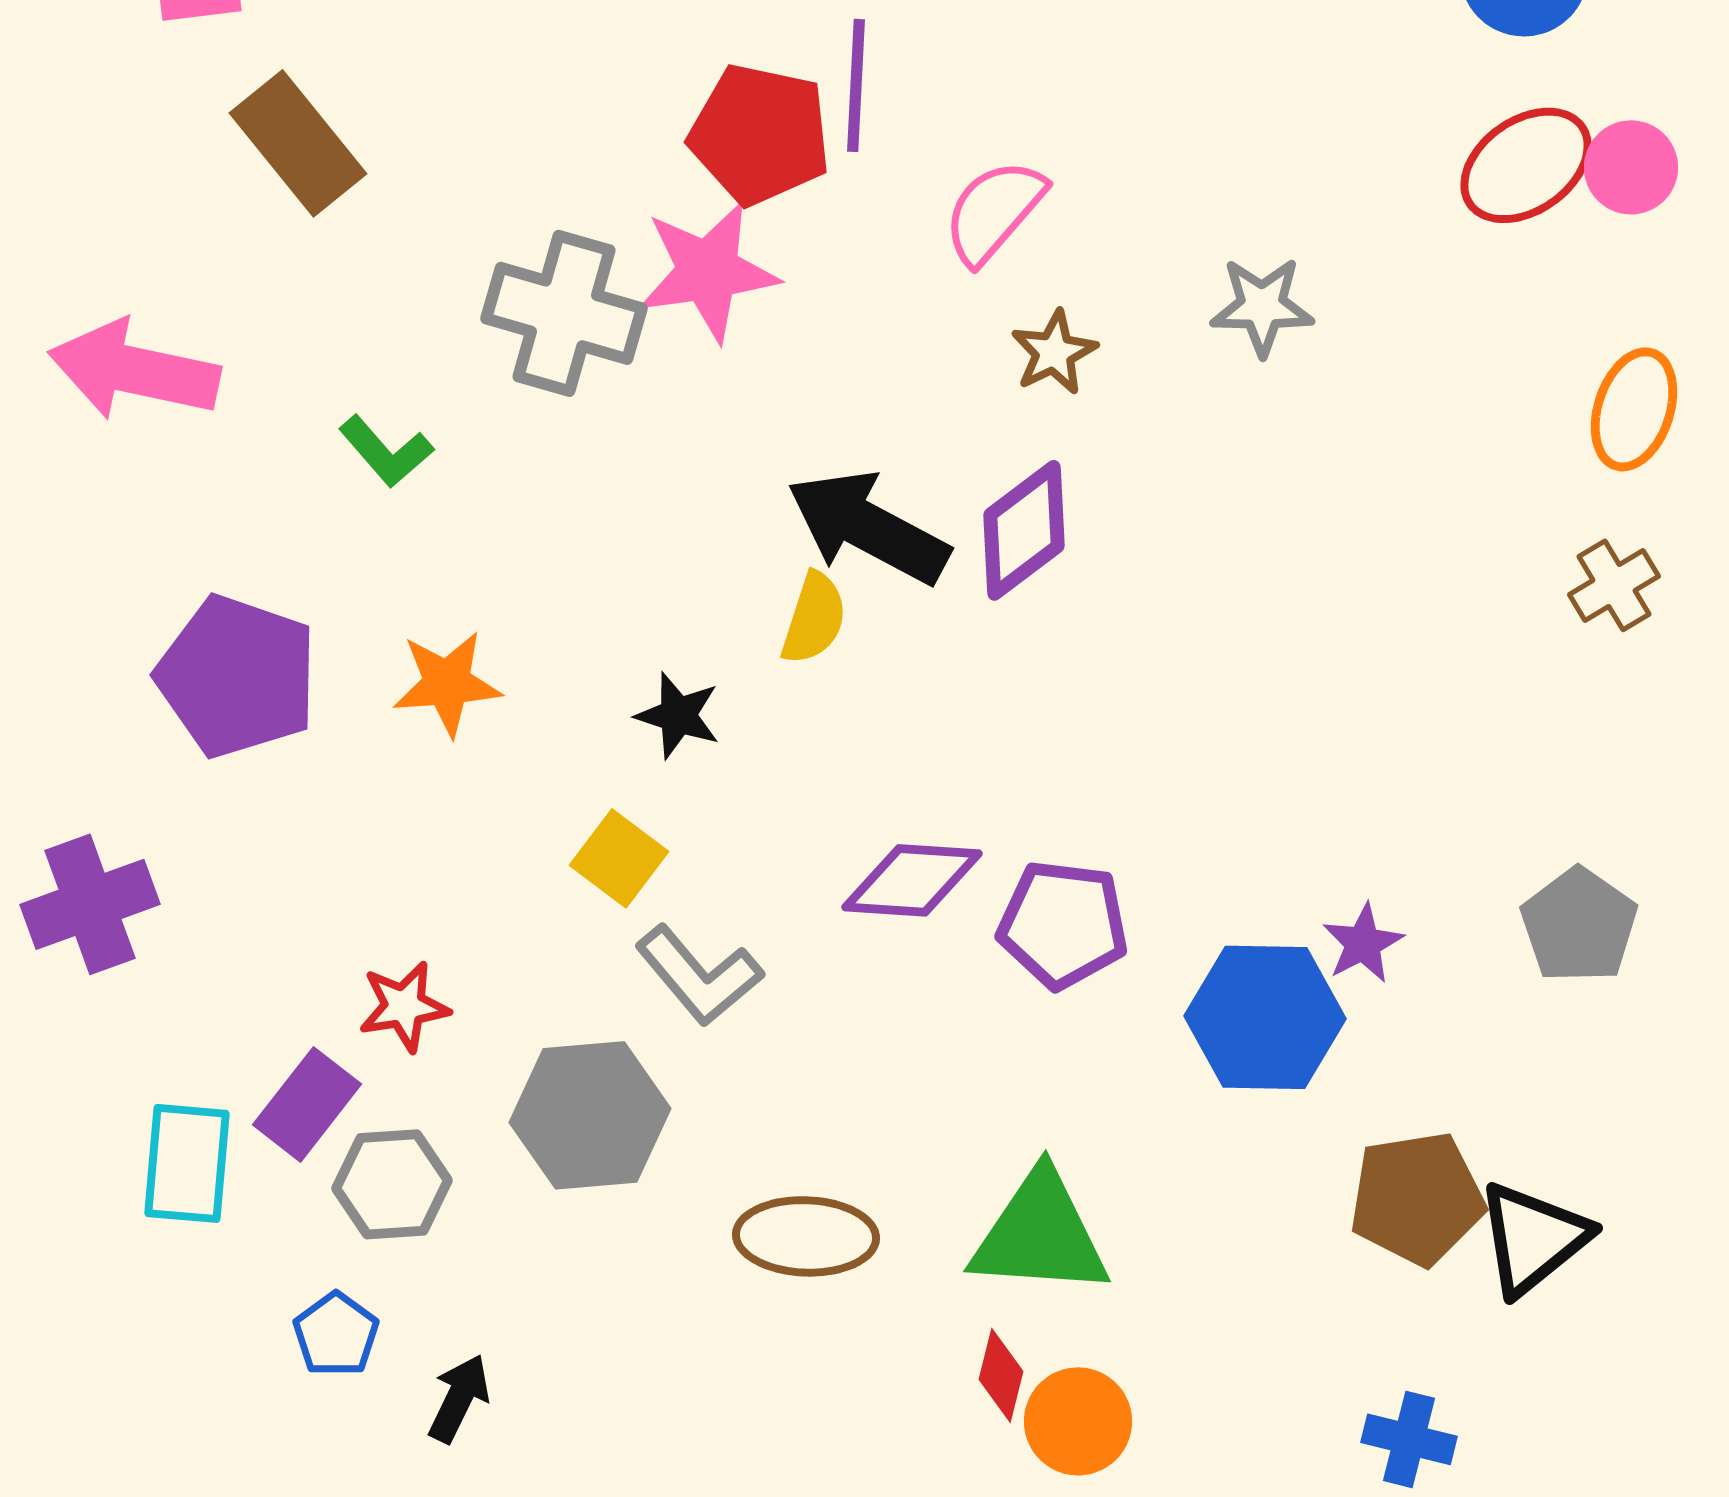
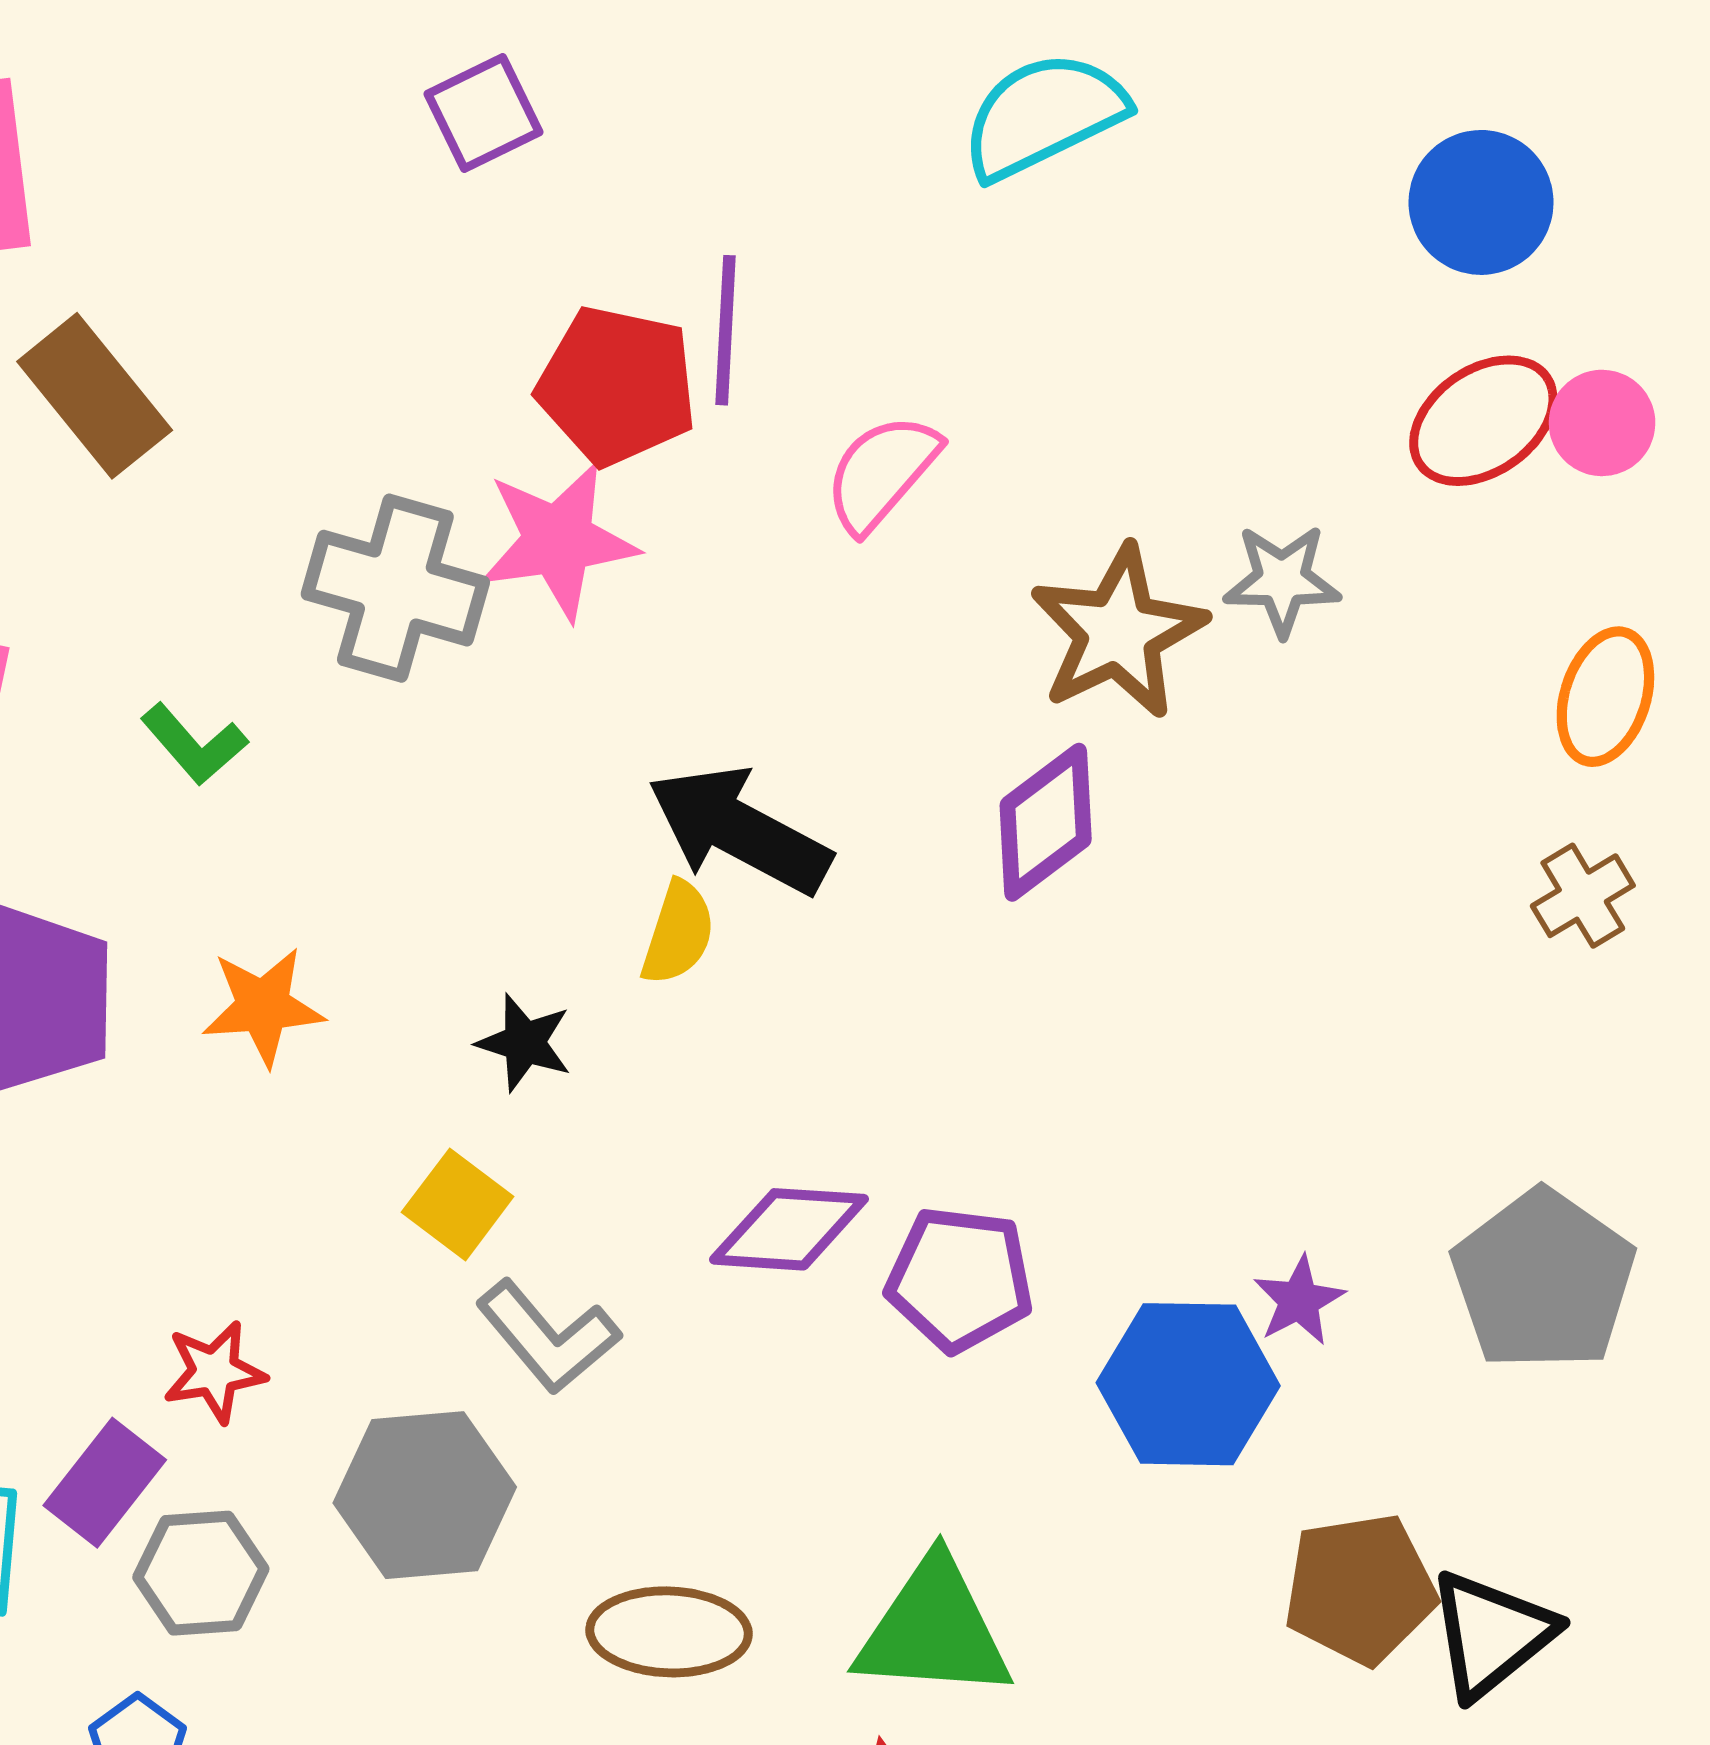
gray star: (1262, 306) -> (1282, 580), moved
brown star: (1054, 352) -> (1118, 632), moved, size x1.8
purple diamond: (1024, 530) -> (1046, 822), moved
gray pentagon: (1579, 925) -> (1543, 1280), size x1.4

